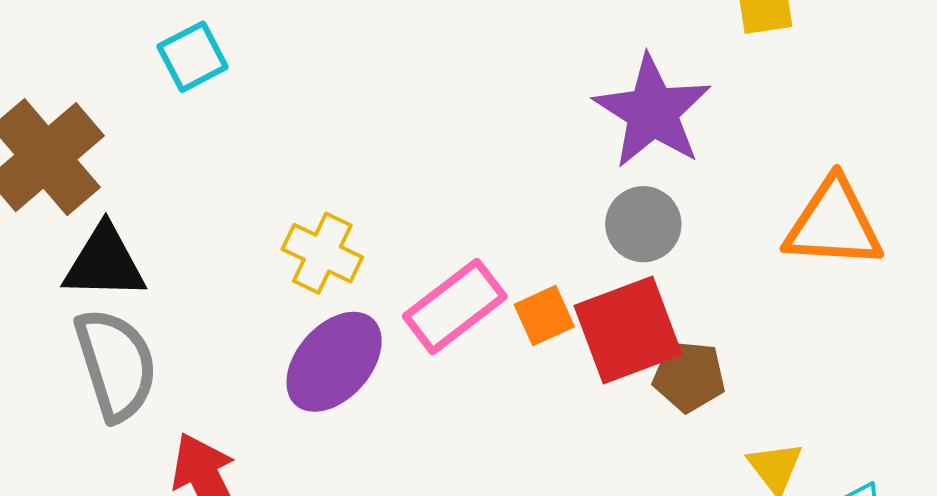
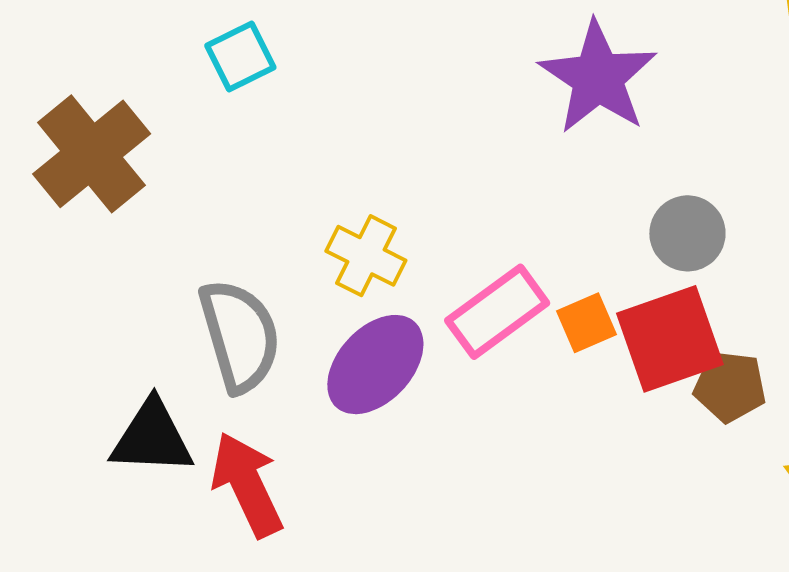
purple star: (652, 112) -> (598, 77), moved
black triangle: (105, 263) -> (152, 438), moved
gray semicircle: (116, 364) -> (240, 336), moved

